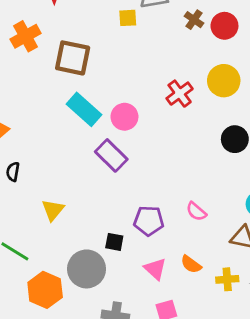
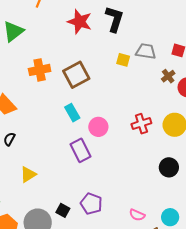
orange cross: (26, 36) -> (40, 70), moved
brown square: (73, 58) -> (76, 75), turned 32
cyan rectangle: (84, 109) -> (72, 113), size x0.7
pink semicircle: (196, 211) -> (137, 215), moved, turned -35

